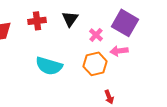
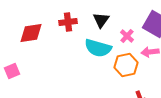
cyan semicircle: (49, 66) -> (98, 48), moved

